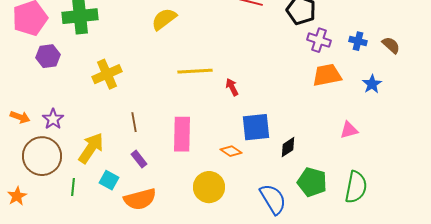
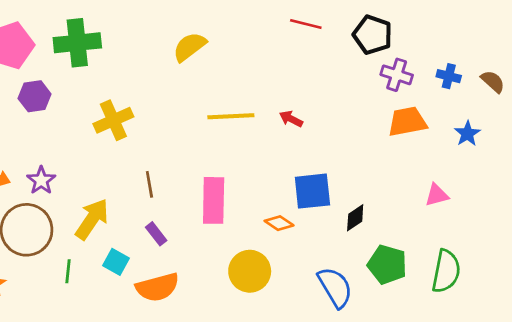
red arrow: (232, 87) -> (291, 119), moved, turned -36

